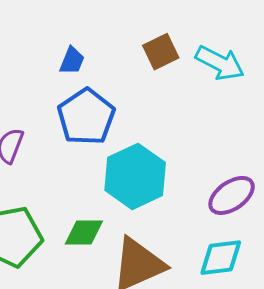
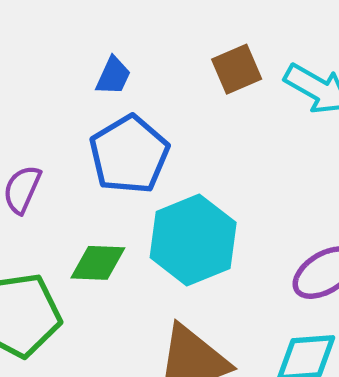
green diamond: (84, 233) -> (98, 263), moved

